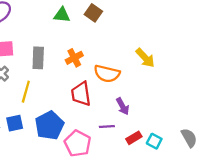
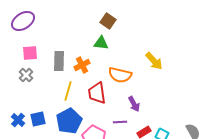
green triangle: (62, 15) -> (101, 43), moved
orange cross: (74, 58) -> (82, 65), moved
yellow line: (26, 92) -> (68, 91), moved

